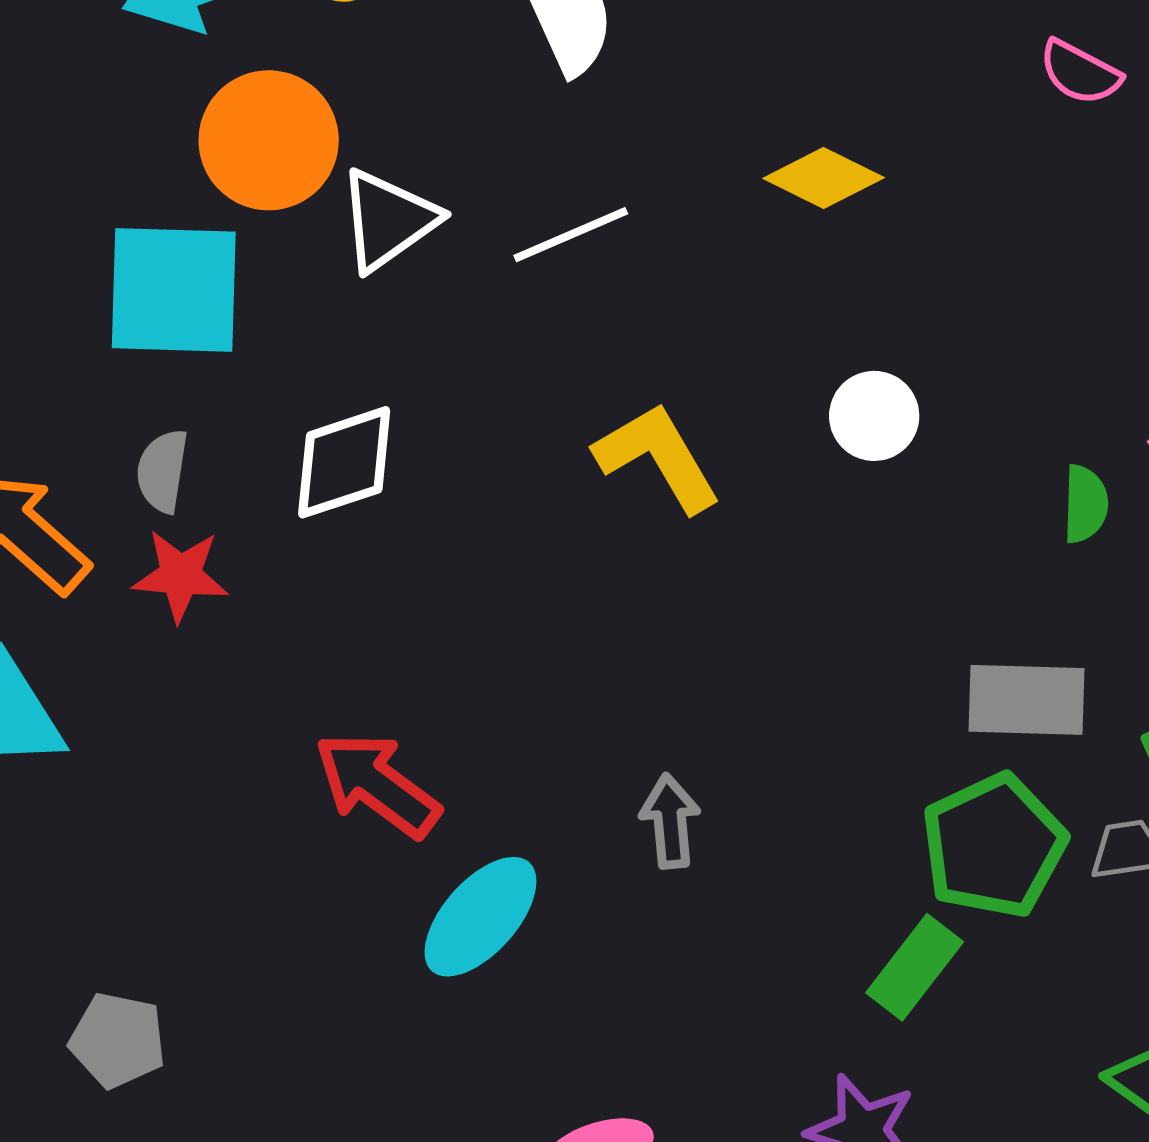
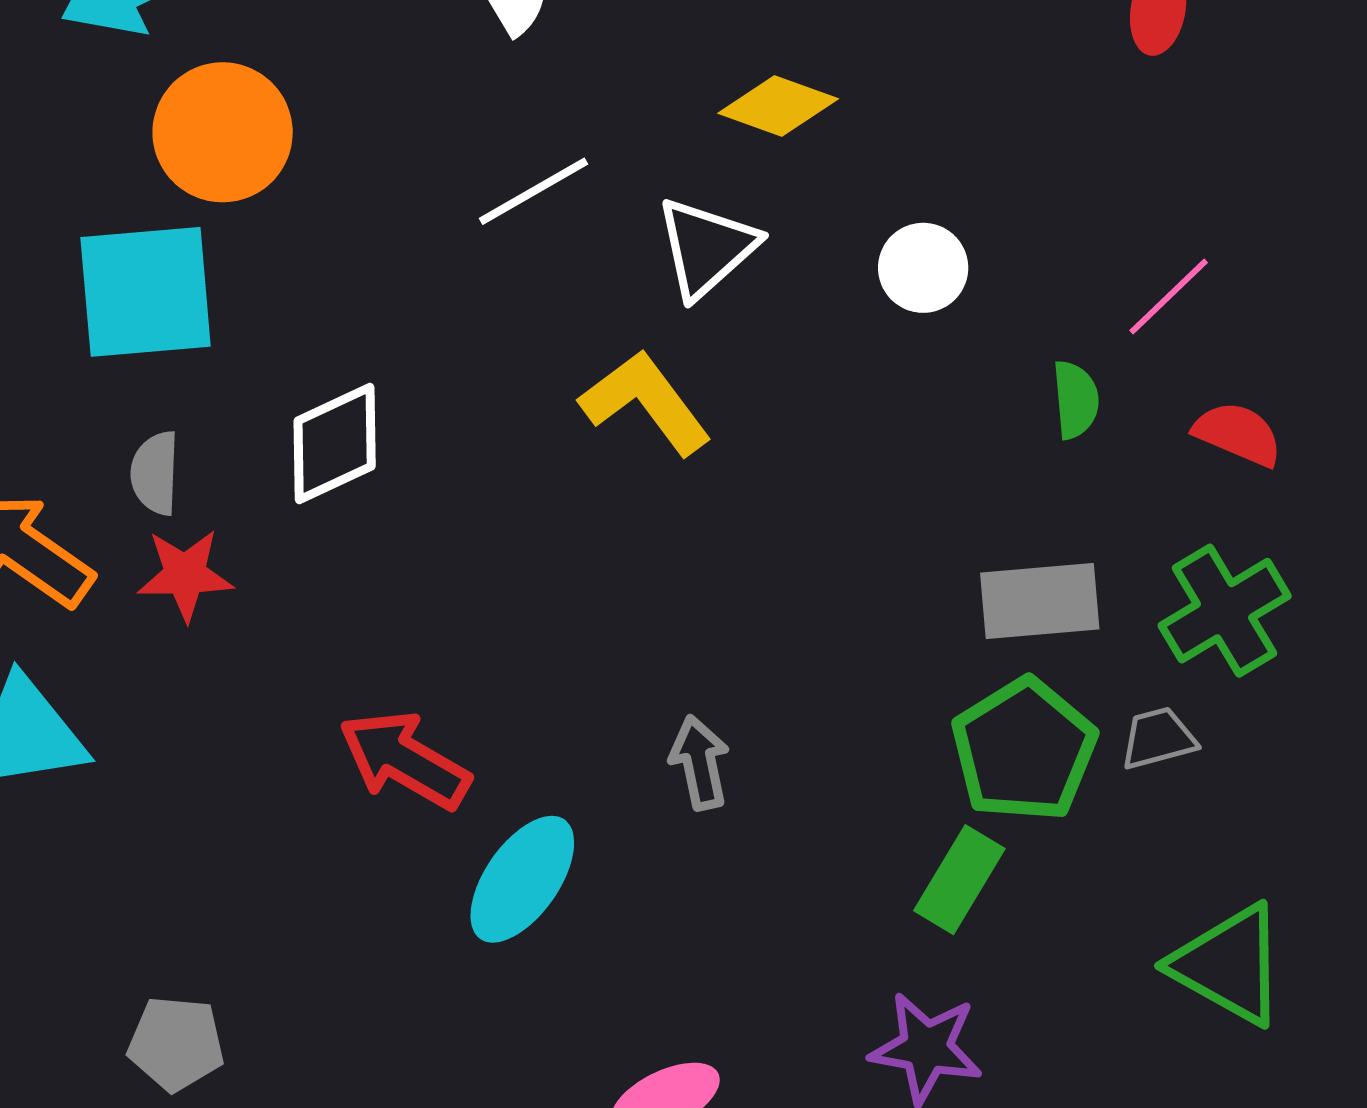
white triangle: (388, 220) -> (706, 248), moved
white circle: (874, 416) -> (923, 268), moved

